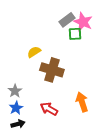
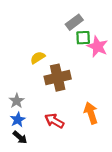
pink star: (83, 22) -> (98, 47), moved
brown cross: (52, 70) -> (58, 78), turned -30
black arrow: (18, 124) -> (20, 137), turned 56

